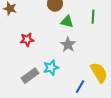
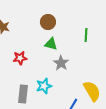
green triangle: (67, 22) -> (51, 44), moved
gray rectangle: (30, 76) -> (23, 94), turned -48

